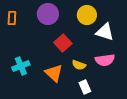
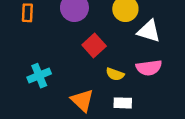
orange triangle: (54, 73) -> (82, 100), moved
white rectangle: (85, 87) -> (123, 103), turned -64

